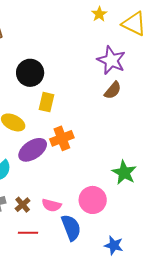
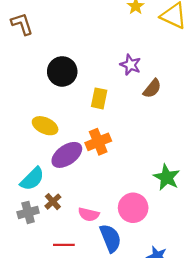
purple star: (111, 60) -> (130, 65), moved, size x0.7
yellow rectangle: (47, 102) -> (99, 98), moved
brown cross: (23, 205) -> (53, 202), moved

